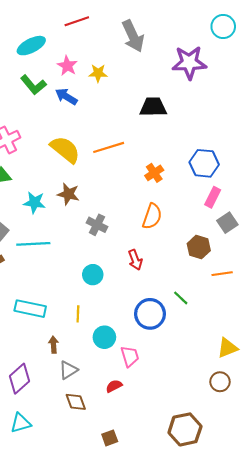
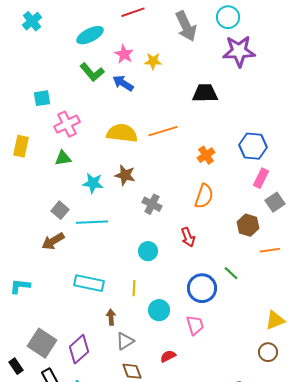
cyan circle: (223, 27) -> (228, 17), moved
yellow semicircle: (65, 150) -> (122, 133), turned -32
pink trapezoid: (130, 356) -> (195, 325), moved

